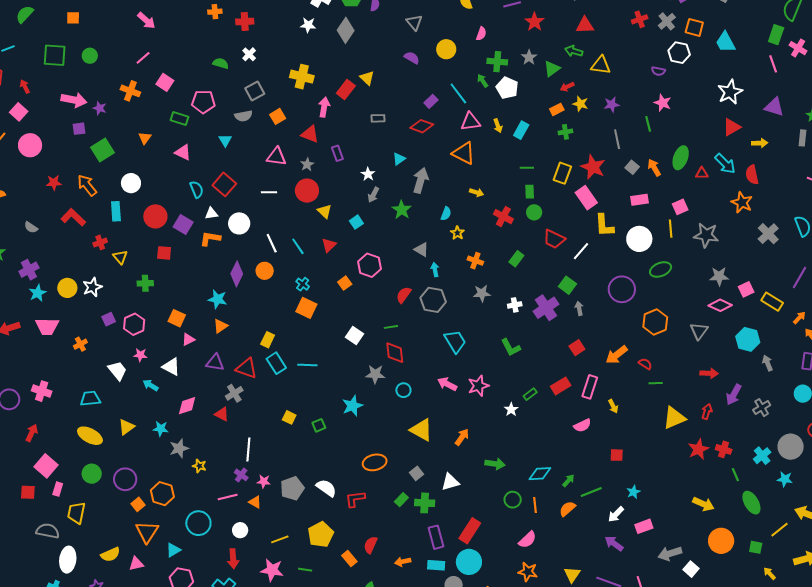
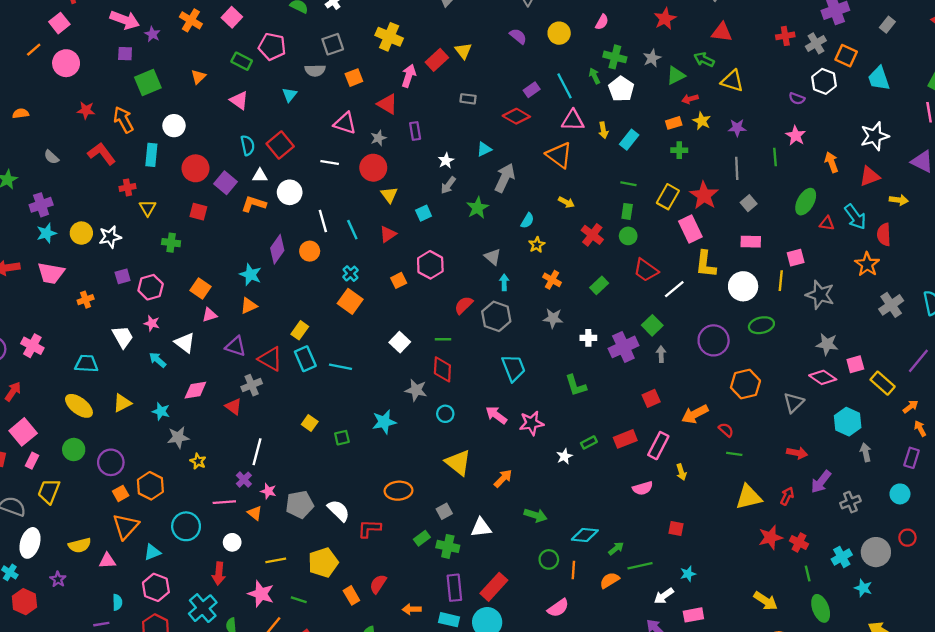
orange arrow: (654, 168) -> (831, 162), moved

